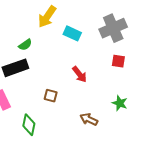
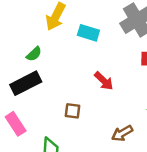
brown arrow: (89, 119) -> (122, 133), turned -48

